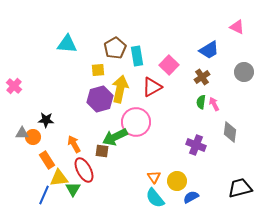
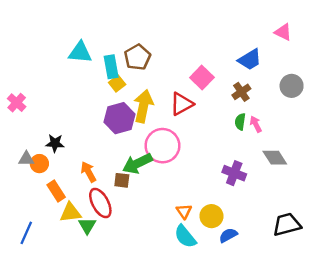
cyan rectangle: (137, 56) -> (111, 67), moved
yellow square: (98, 70) -> (117, 83), turned -32
gray diamond: (230, 132) -> (275, 158), turned -40
blue line: (44, 195) -> (26, 233), moved

